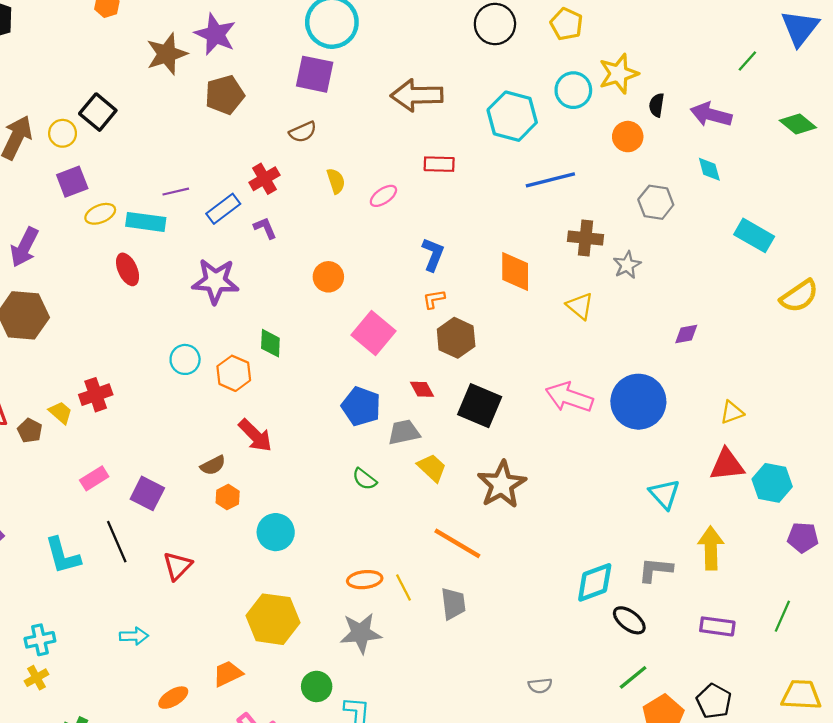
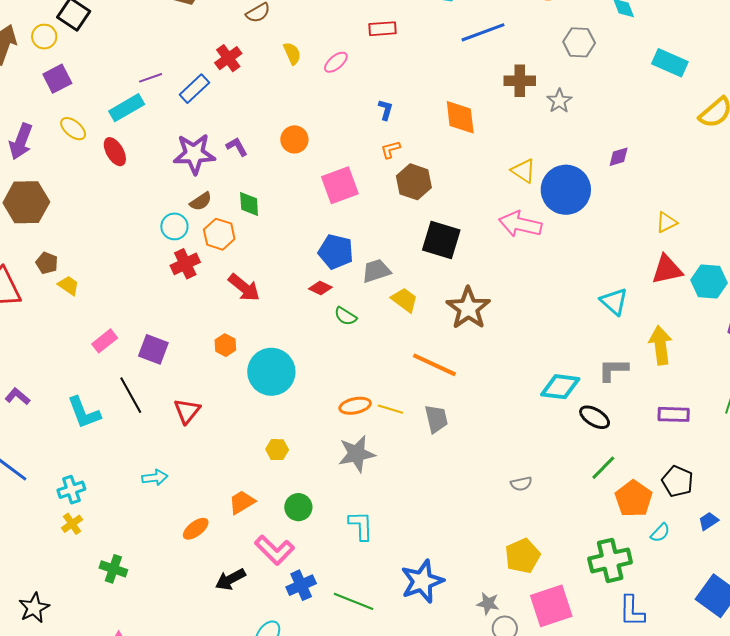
yellow ellipse: (100, 214) -> (73, 129), moved, turned 68
cyan rectangle: (146, 222) -> (127, 108), turned -32
purple L-shape: (265, 228) -> (237, 147), moved
blue L-shape: (433, 254) -> (385, 110), size x0.7
yellow triangle: (580, 306) -> (523, 171), moved
pink square: (374, 333) -> (340, 185), turned 36
red diamond: (422, 389) -> (320, 288), moved, turned -30
red cross: (96, 395) -> (185, 264), moved
blue circle: (638, 402) -> (566, 190), moved
brown pentagon: (30, 431) -> (47, 263), moved
brown semicircle: (213, 465) -> (201, 201), moved
cyan circle: (276, 532) -> (271, 372), size x1.4
cyan diamond: (595, 582) -> (560, 387), turned 33
yellow line: (404, 588) -> (390, 409), turned -40
yellow hexagon: (273, 619) -> (277, 450), size x0.5
green circle: (317, 686) -> (298, 507), moved

